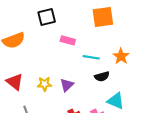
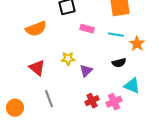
cyan line: (91, 57) -> (116, 35), moved
yellow star: (44, 84) -> (68, 59), moved

